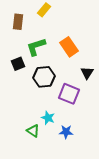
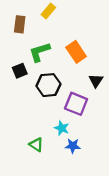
cyan star: (48, 118) -> (62, 128), moved

